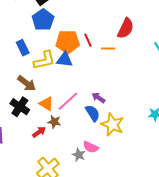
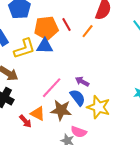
orange line: (108, 48) -> (88, 31), turned -48
orange triangle: (46, 104) -> (38, 114), moved
brown star: (54, 122) -> (61, 110), moved, size x1.5
red arrow: (39, 132) -> (25, 121), turned 88

